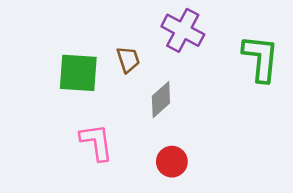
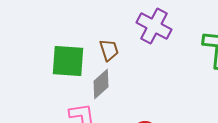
gray diamond: (161, 100) -> (101, 84), moved

